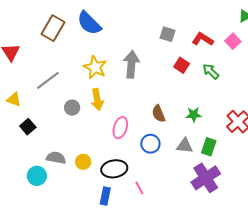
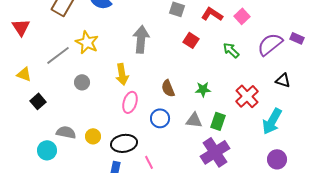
yellow star: (95, 67) -> (87, 42), moved
green arrow: (211, 71) -> (231, 50), moved
yellow arrow: (97, 99) -> (122, 74), moved

